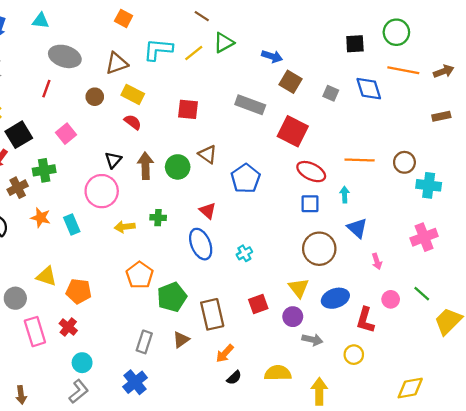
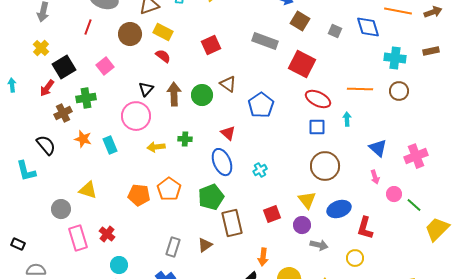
brown circle: (95, 97) -> (130, 34), size x1.5
red square: (188, 109) -> (211, 45), turned -30
cyan cross: (429, 185) -> (395, 58), moved
blue triangle: (357, 228) -> (378, 148), moved
orange pentagon: (79, 291) -> (139, 195), moved
green pentagon: (172, 297) -> (211, 197), moved
pink circle: (391, 299) -> (394, 194), moved
orange arrow: (225, 353) -> (263, 257), moved, turned -36

